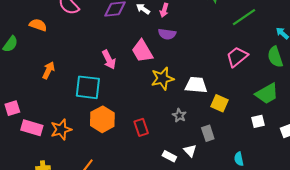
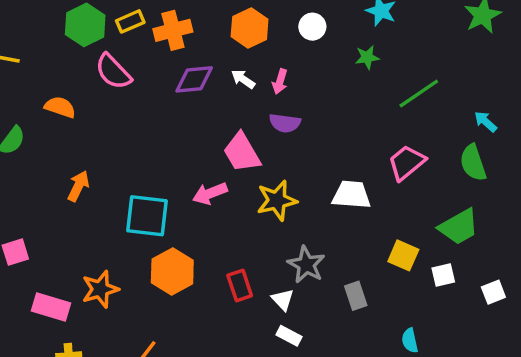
pink arrow: (109, 60) -> (210, 193), moved, turned 96
white trapezoid: (196, 85) -> (352, 195), moved
yellow square: (220, 103) -> (403, 255), moved
gray star: (179, 115) -> (306, 265), size x1.5
pink rectangle: (32, 128) -> (51, 307), moved
white triangle: (190, 151) -> (283, 300), moved

